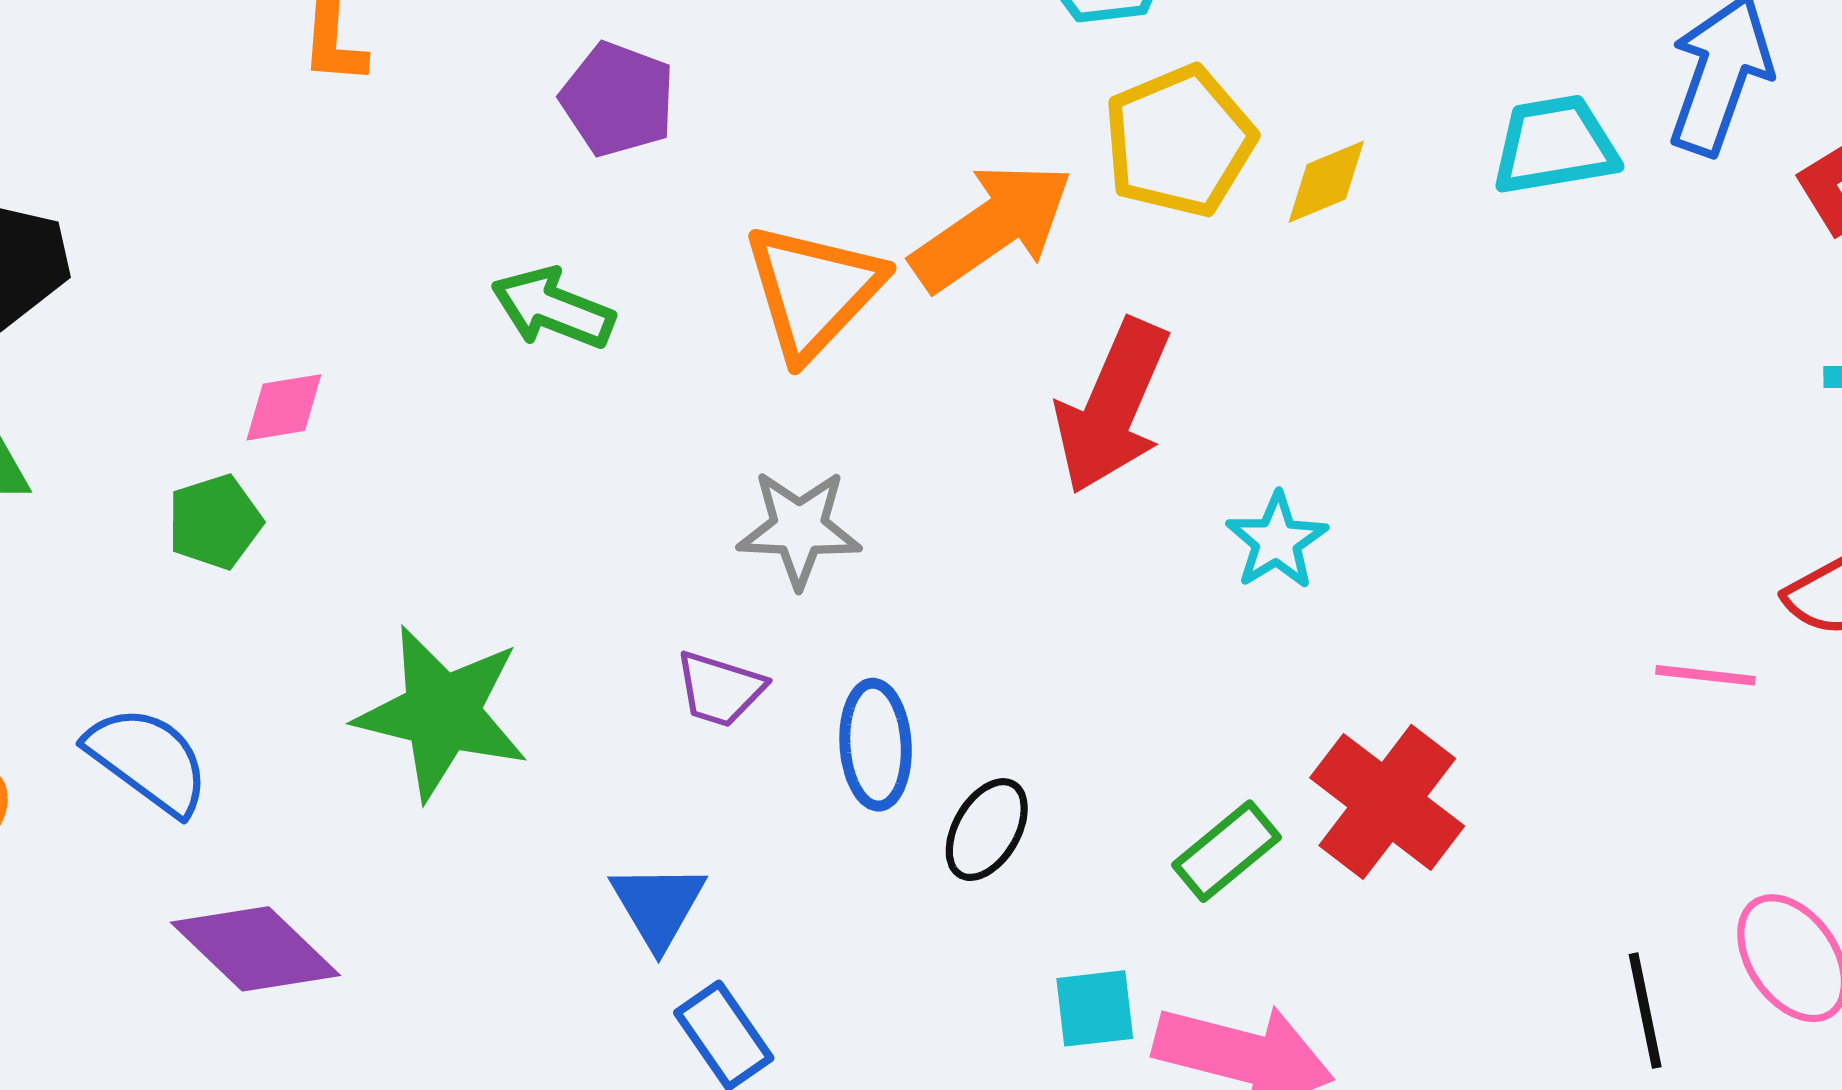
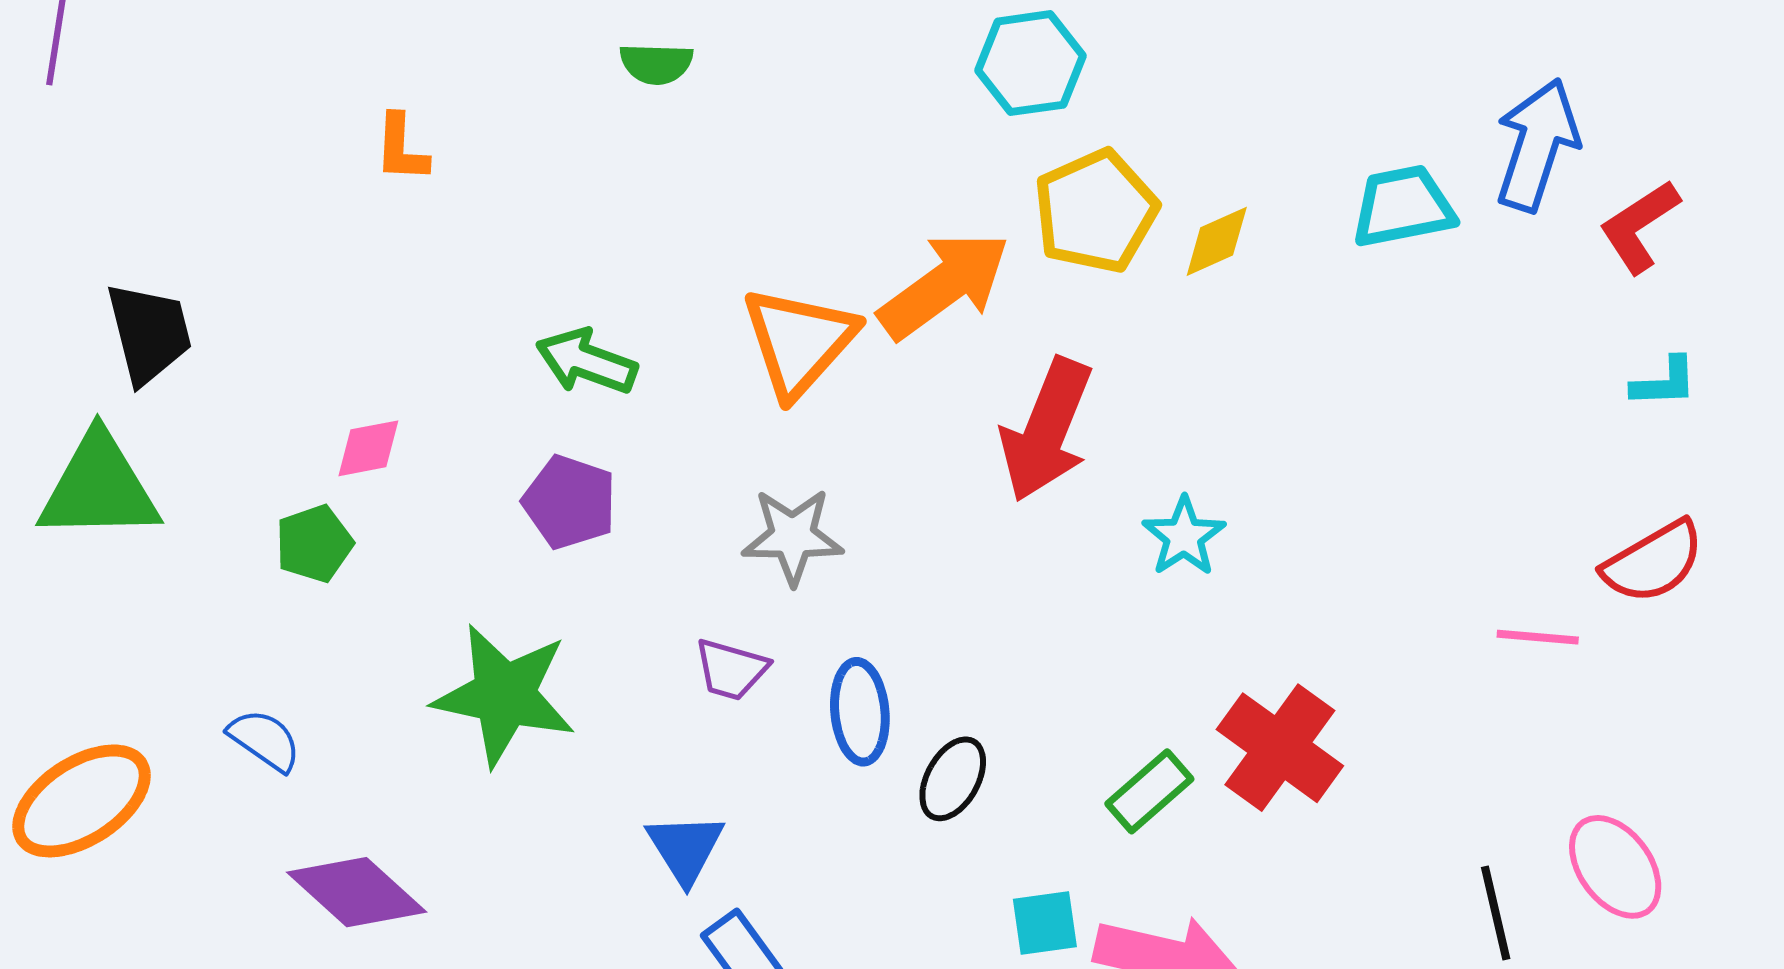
purple pentagon: (618, 99) -> (570, 502), moved
blue semicircle: (148, 760) -> (265, 740), size x0.7

